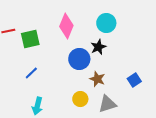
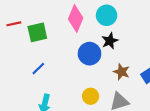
cyan circle: (106, 23) -> (107, 15), moved
brown star: (97, 79) -> (121, 72), moved

